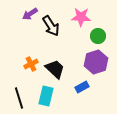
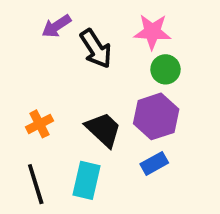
green circle: (98, 36) -> (166, 69), moved
purple hexagon: (96, 62) -> (156, 116), moved
orange cross: (31, 64) -> (39, 124), moved

